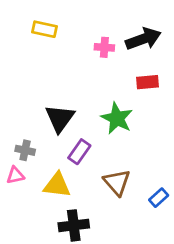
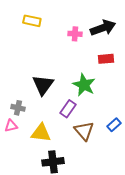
purple rectangle: (79, 152) -> (68, 109), moved
blue rectangle: (159, 198) -> (114, 125), moved

